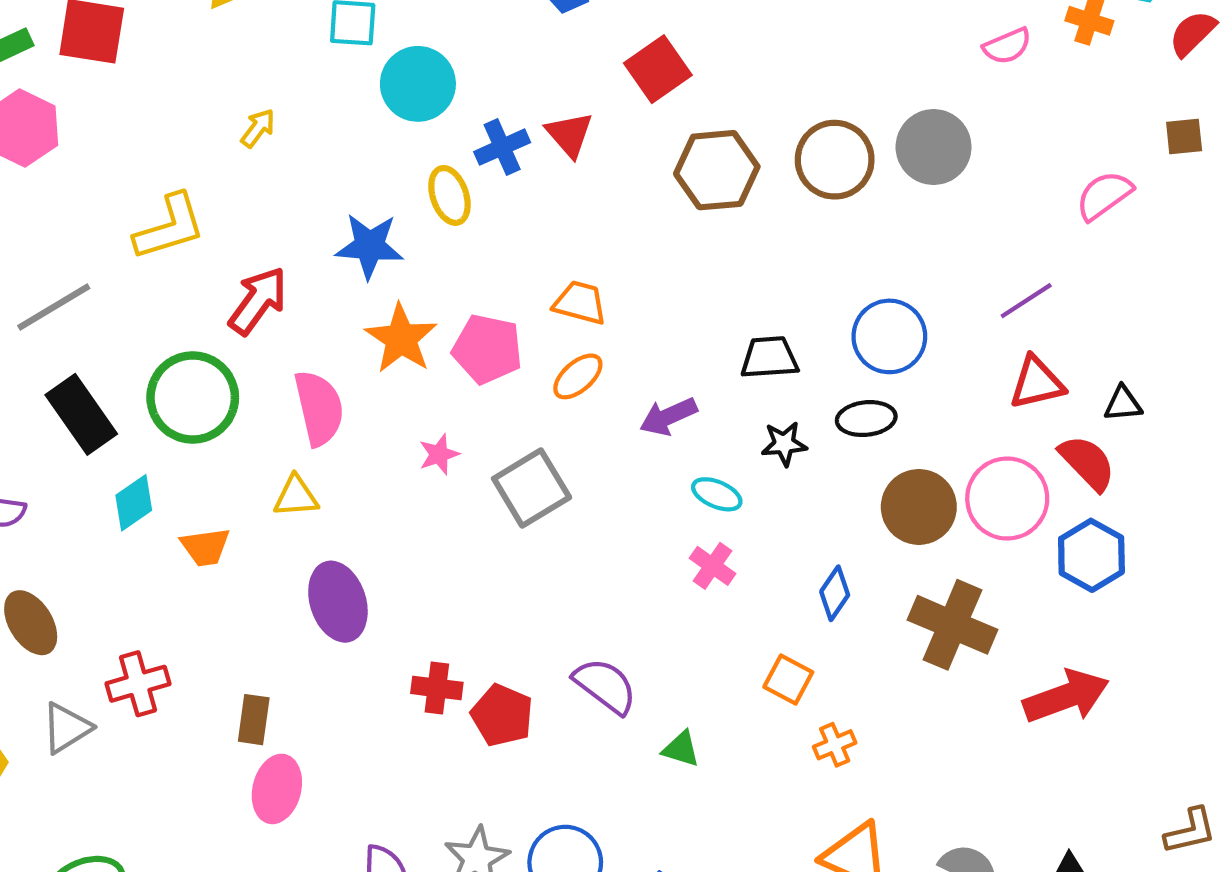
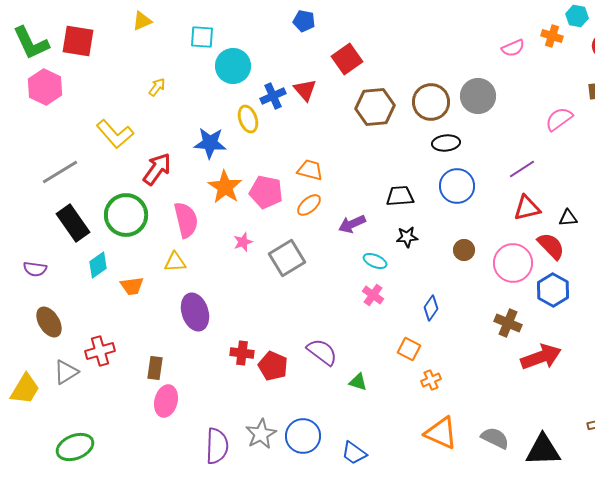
yellow L-shape: (170, 227) -> (115, 134), turned 66
black ellipse: (866, 419) -> (446, 143), moved
brown circle: (919, 507) -> (464, 250), moved, size x0.6
brown cross: (953, 625) -> (508, 323), moved, size x0.7

